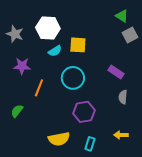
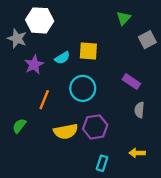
green triangle: (122, 16) -> (123, 18), moved, turned 40
white hexagon: (48, 28) -> (40, 20), moved
purple star: (22, 66) -> (34, 65), moved, turned -30
yellow semicircle: (59, 139) -> (66, 131), moved

